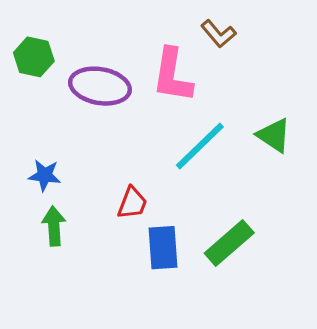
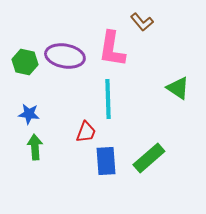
green hexagon: (34, 57) -> (25, 62), moved
cyan line: (200, 146) -> (108, 99), moved, turned -48

